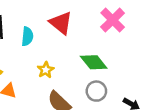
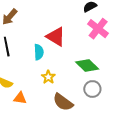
cyan semicircle: (27, 36) -> (39, 52), moved

